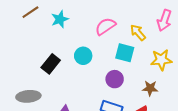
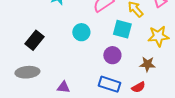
black rectangle: (51, 64) -> (34, 40), moved

